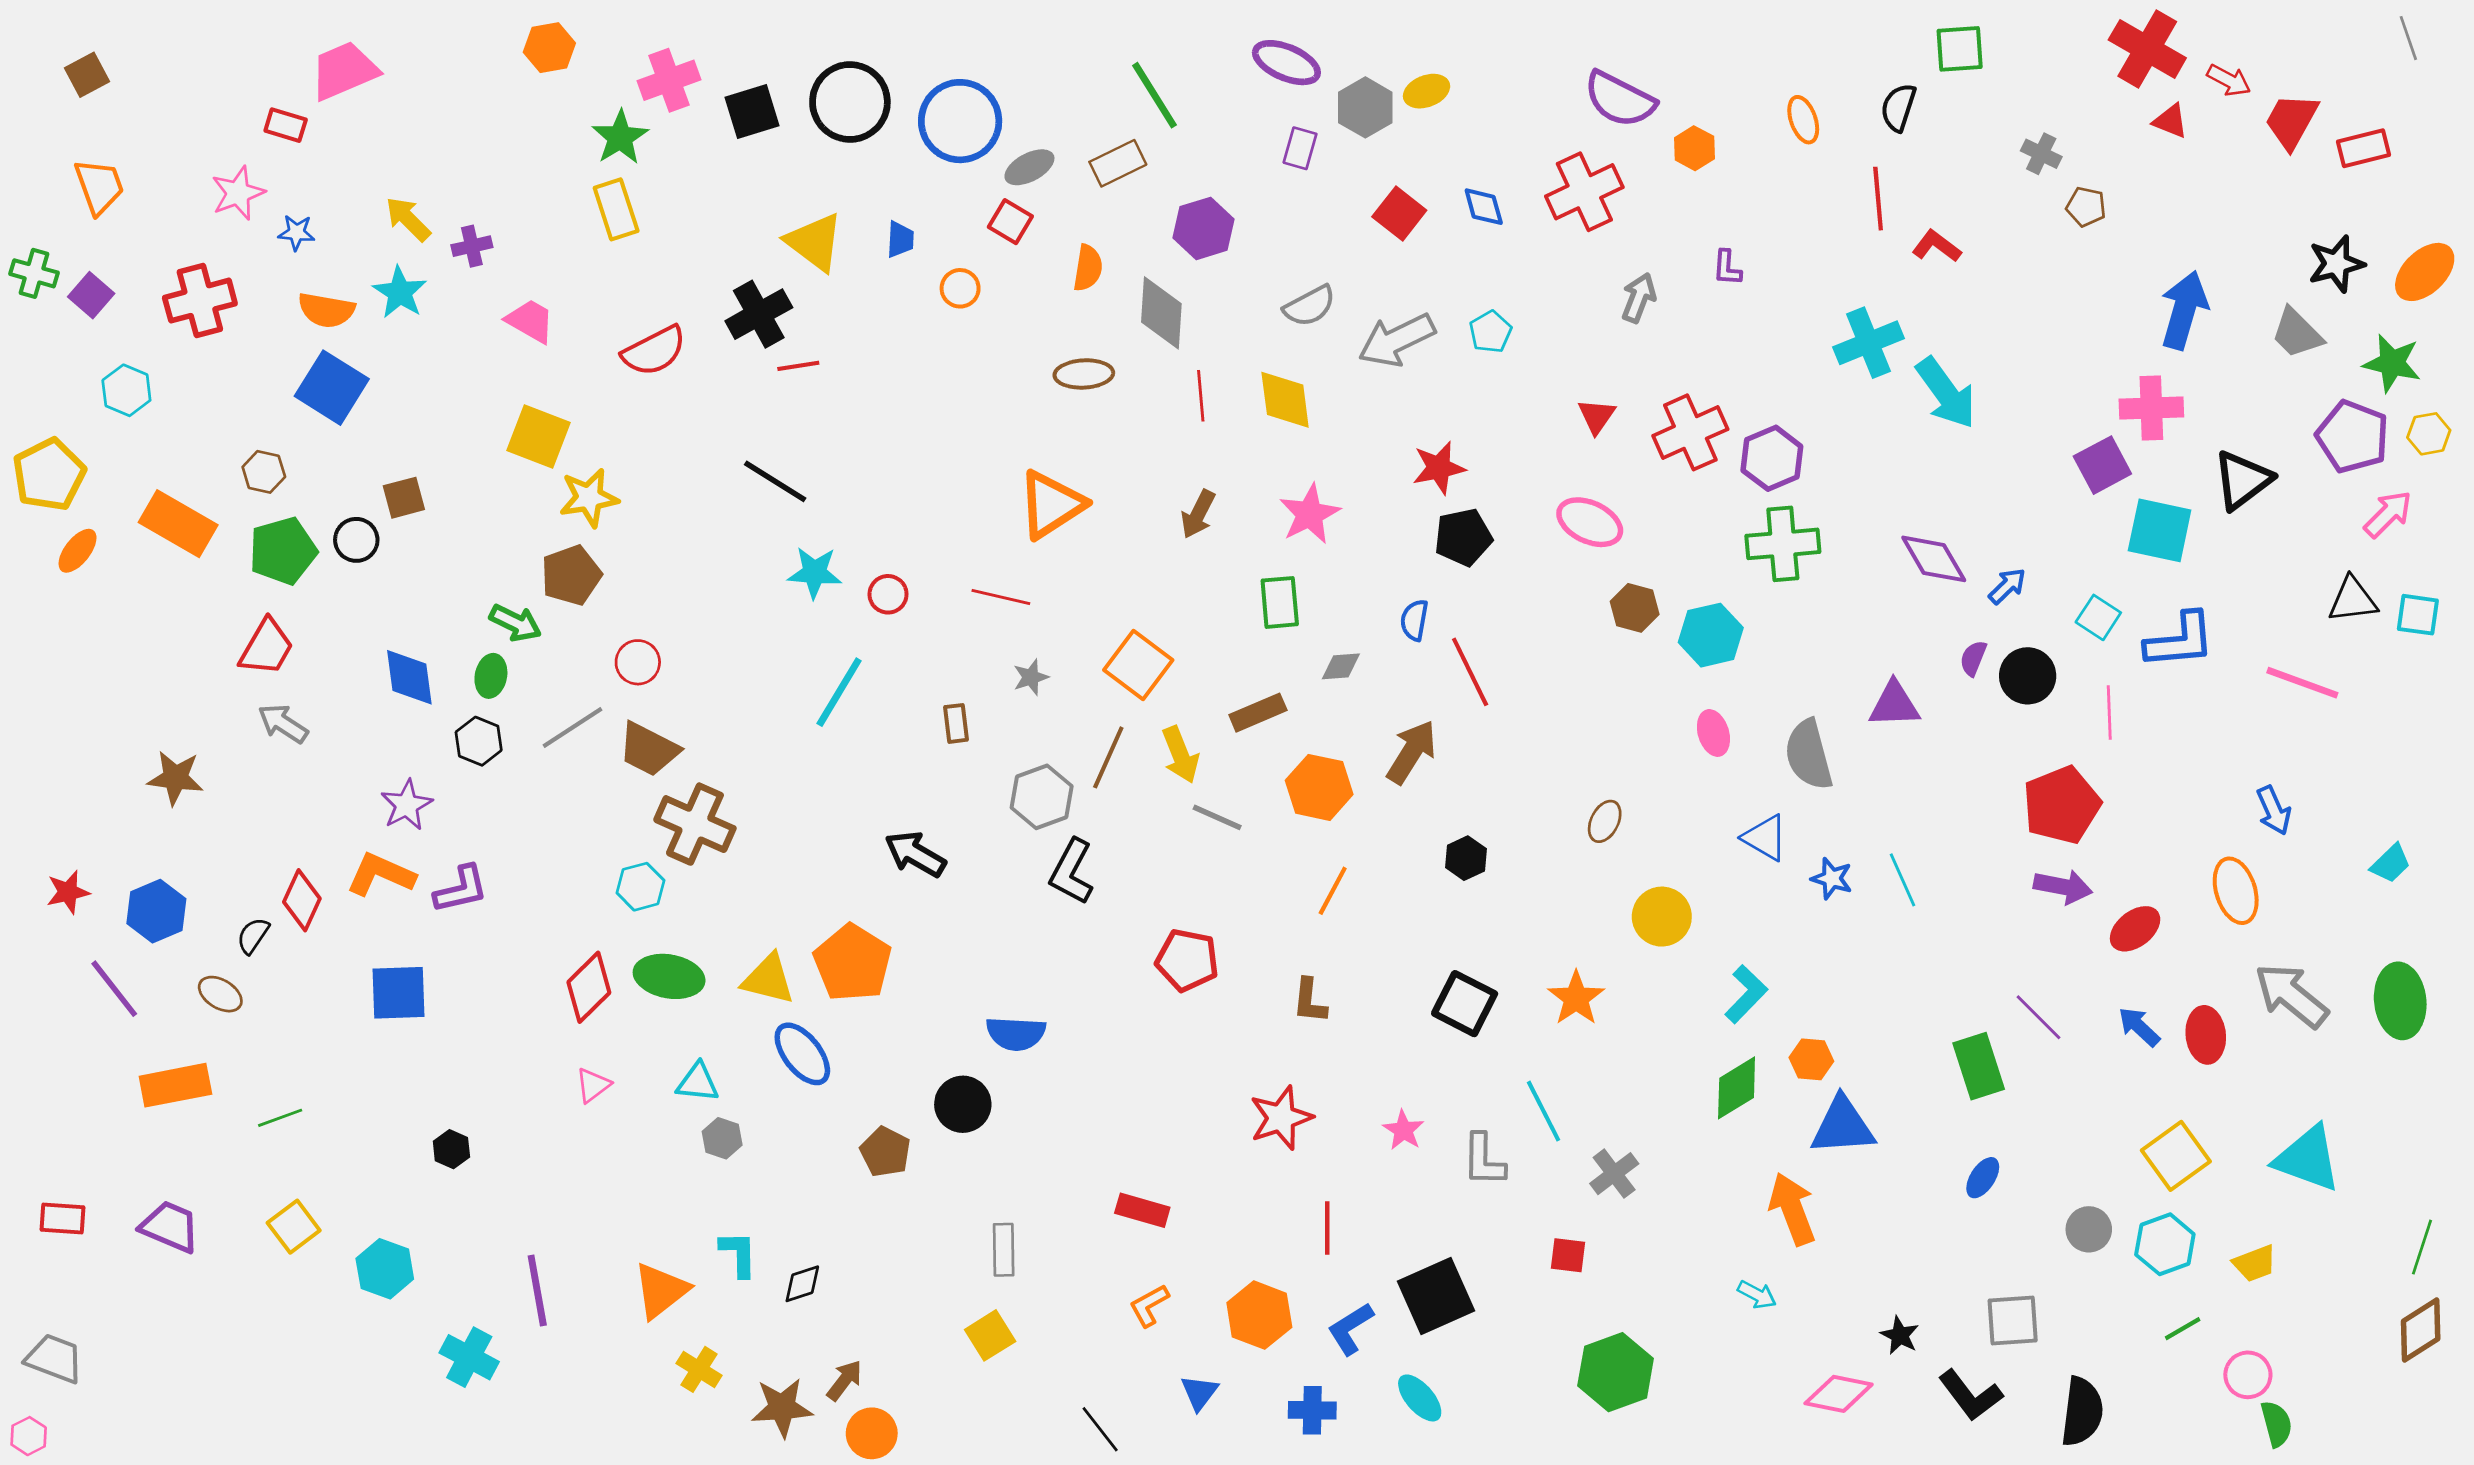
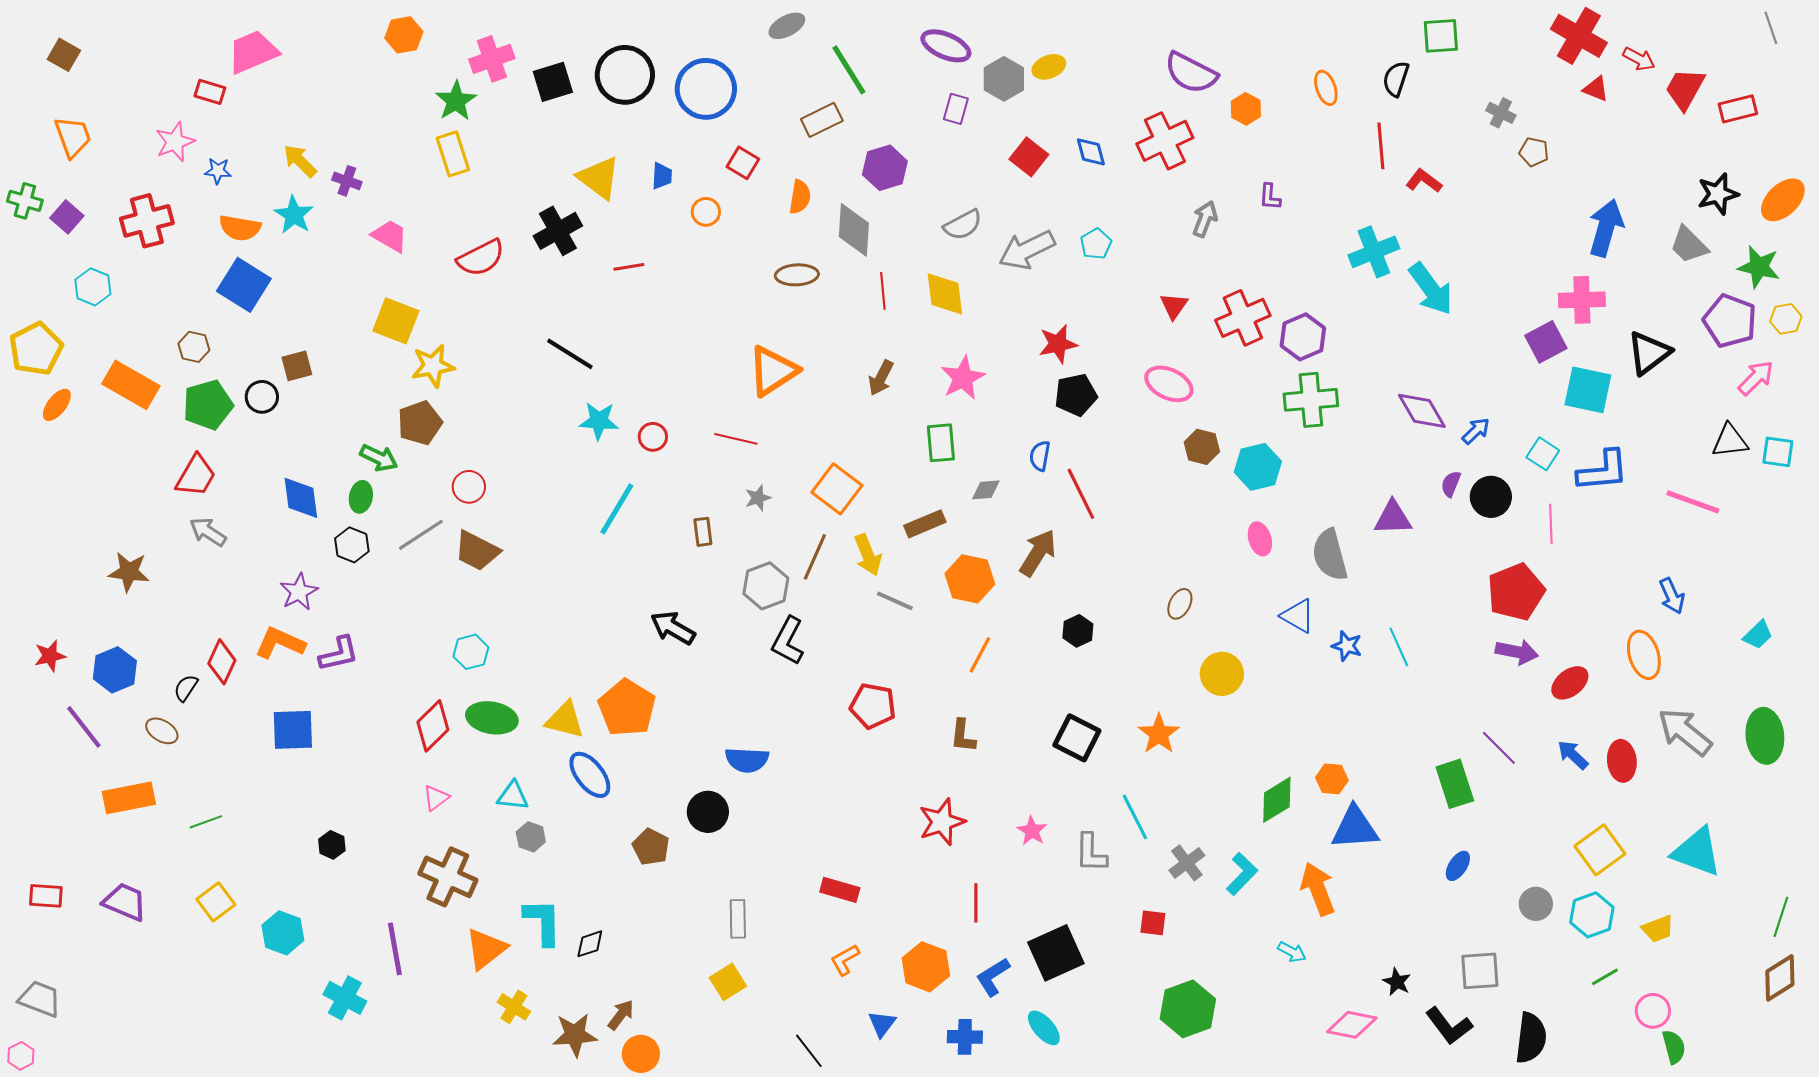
brown square: (87, 75) -> (64, 55), turned -32
gray ellipse: (1029, 167) -> (787, 26), moved
purple cross: (472, 246) -> (347, 181), turned 32
red line: (798, 366) -> (629, 267), moved
brown cross: (695, 824) -> (448, 877), moved
cyan L-shape: (1746, 994) -> (1242, 874), moved
cyan L-shape: (738, 1254) -> (543, 922), size x1.4

